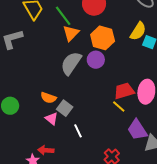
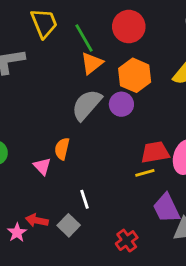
orange semicircle: (48, 98) -> (62, 149), moved, turned 77
yellow line: (119, 107) -> (145, 173), turned -64
gray square: (65, 108) -> (69, 225), moved
pink triangle: (52, 119) -> (42, 166), moved

